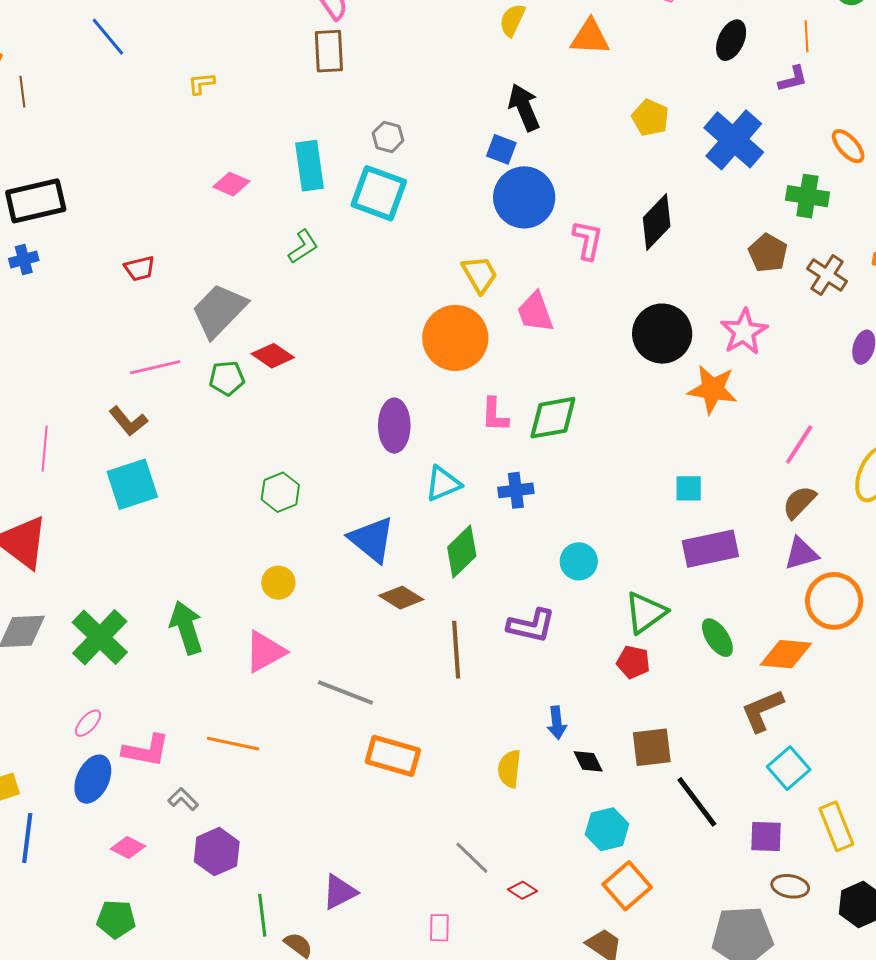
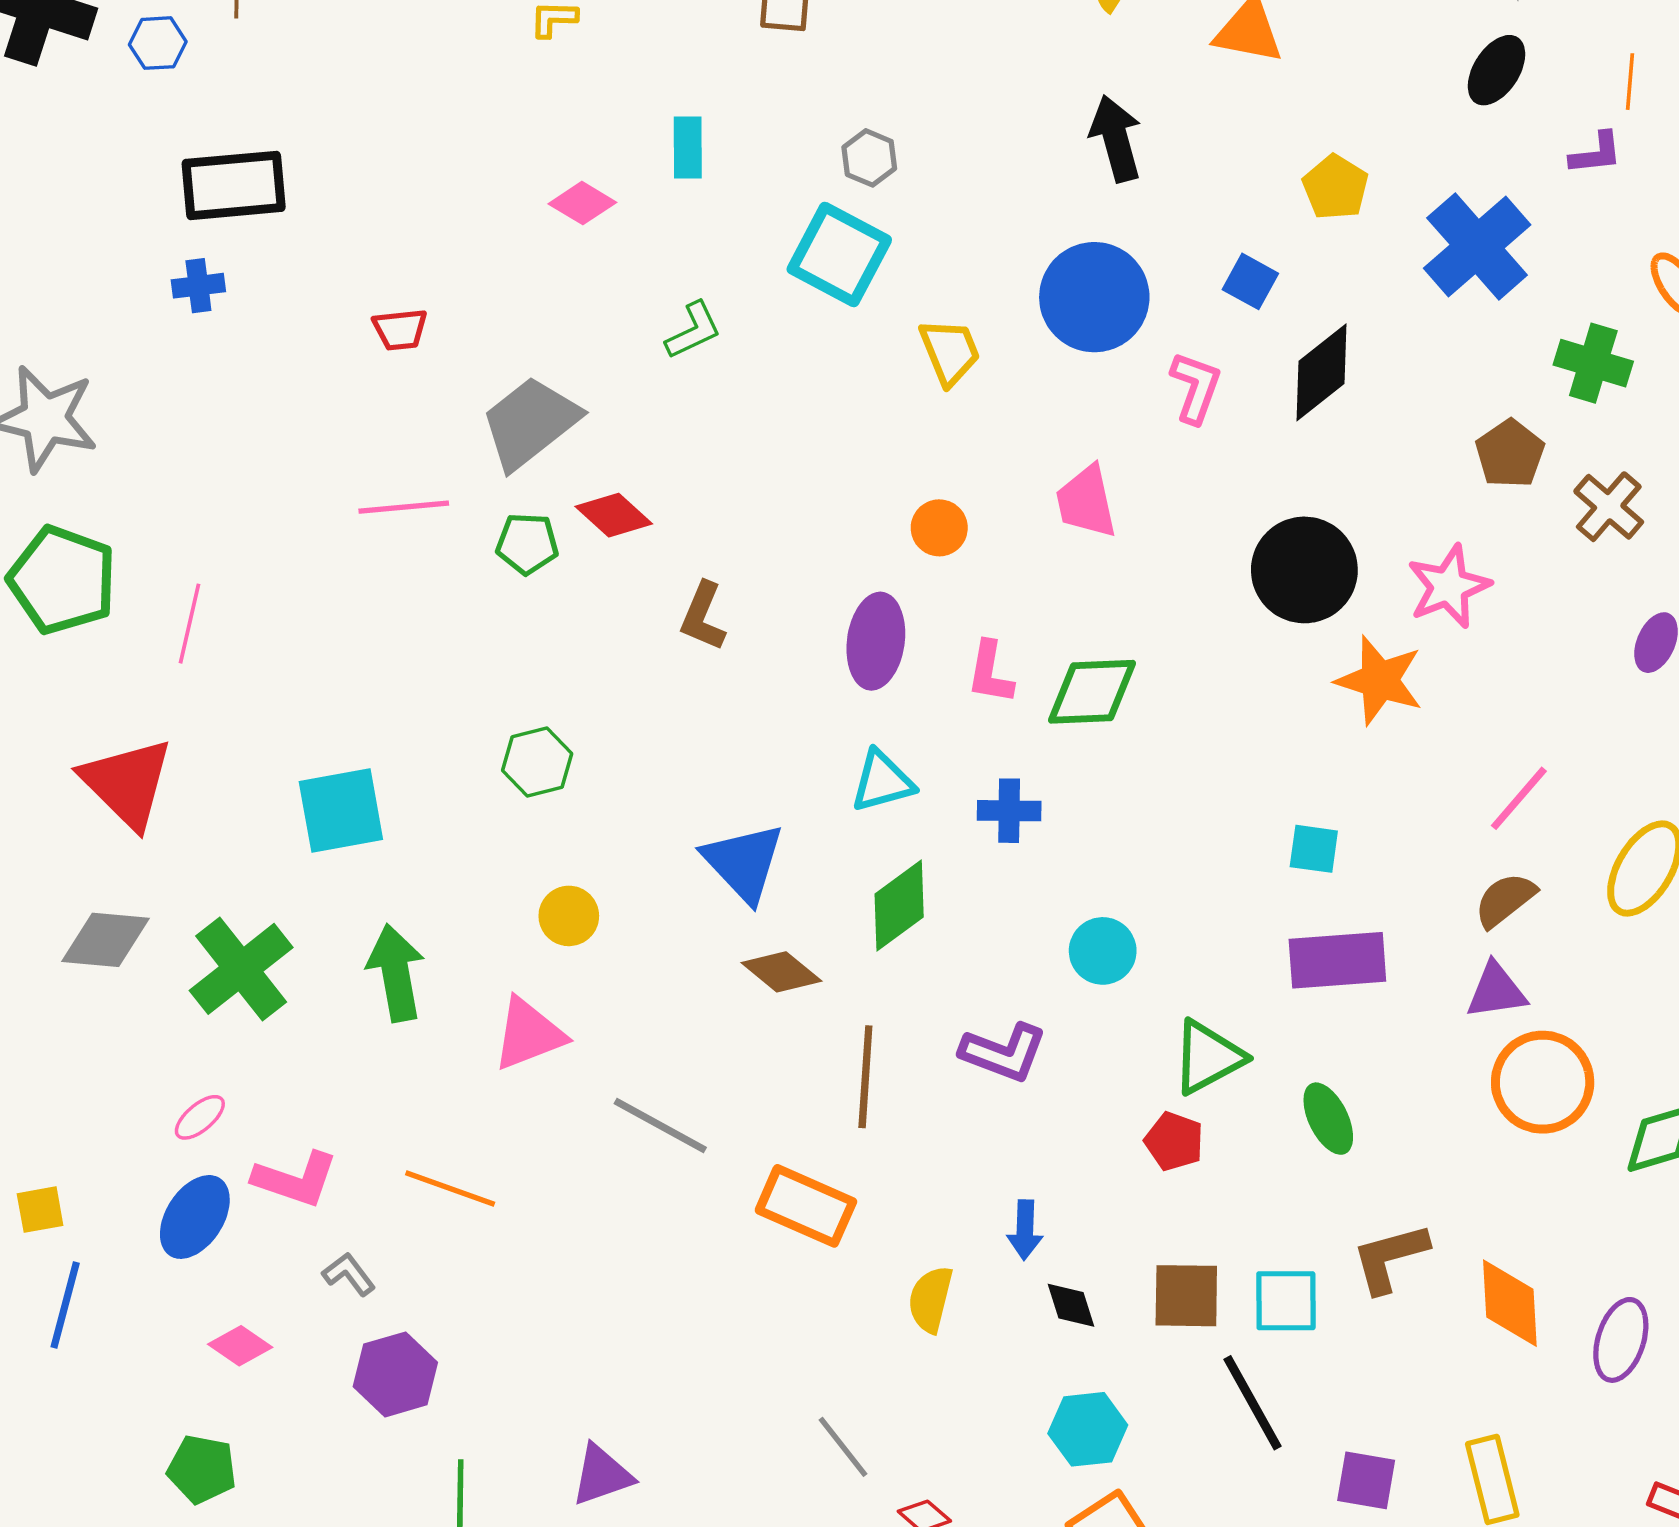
blue square: (501, 149) -> (1250, 281), moved
cyan rectangle: (310, 166) -> (688, 148), moved, size x0.7
yellow trapezoid: (480, 274) -> (950, 352), moved
orange circle: (455, 338) -> (939, 528), size x0.5
brown L-shape: (128, 421) -> (703, 616), moved, turned 54
purple ellipse: (394, 426) -> (876, 641), moved
cyan square: (132, 484) -> (341, 811), moved
green hexagon: (280, 492) -> (537, 762), moved
orange diamond: (786, 654) -> (1510, 1303), moved, turned 74
orange rectangle: (393, 756) -> (806, 1206), moved
cyan square: (789, 768) -> (1286, 1301), moved, turned 33

